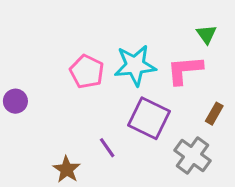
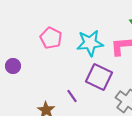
pink pentagon: (87, 72) -> (51, 38), moved

